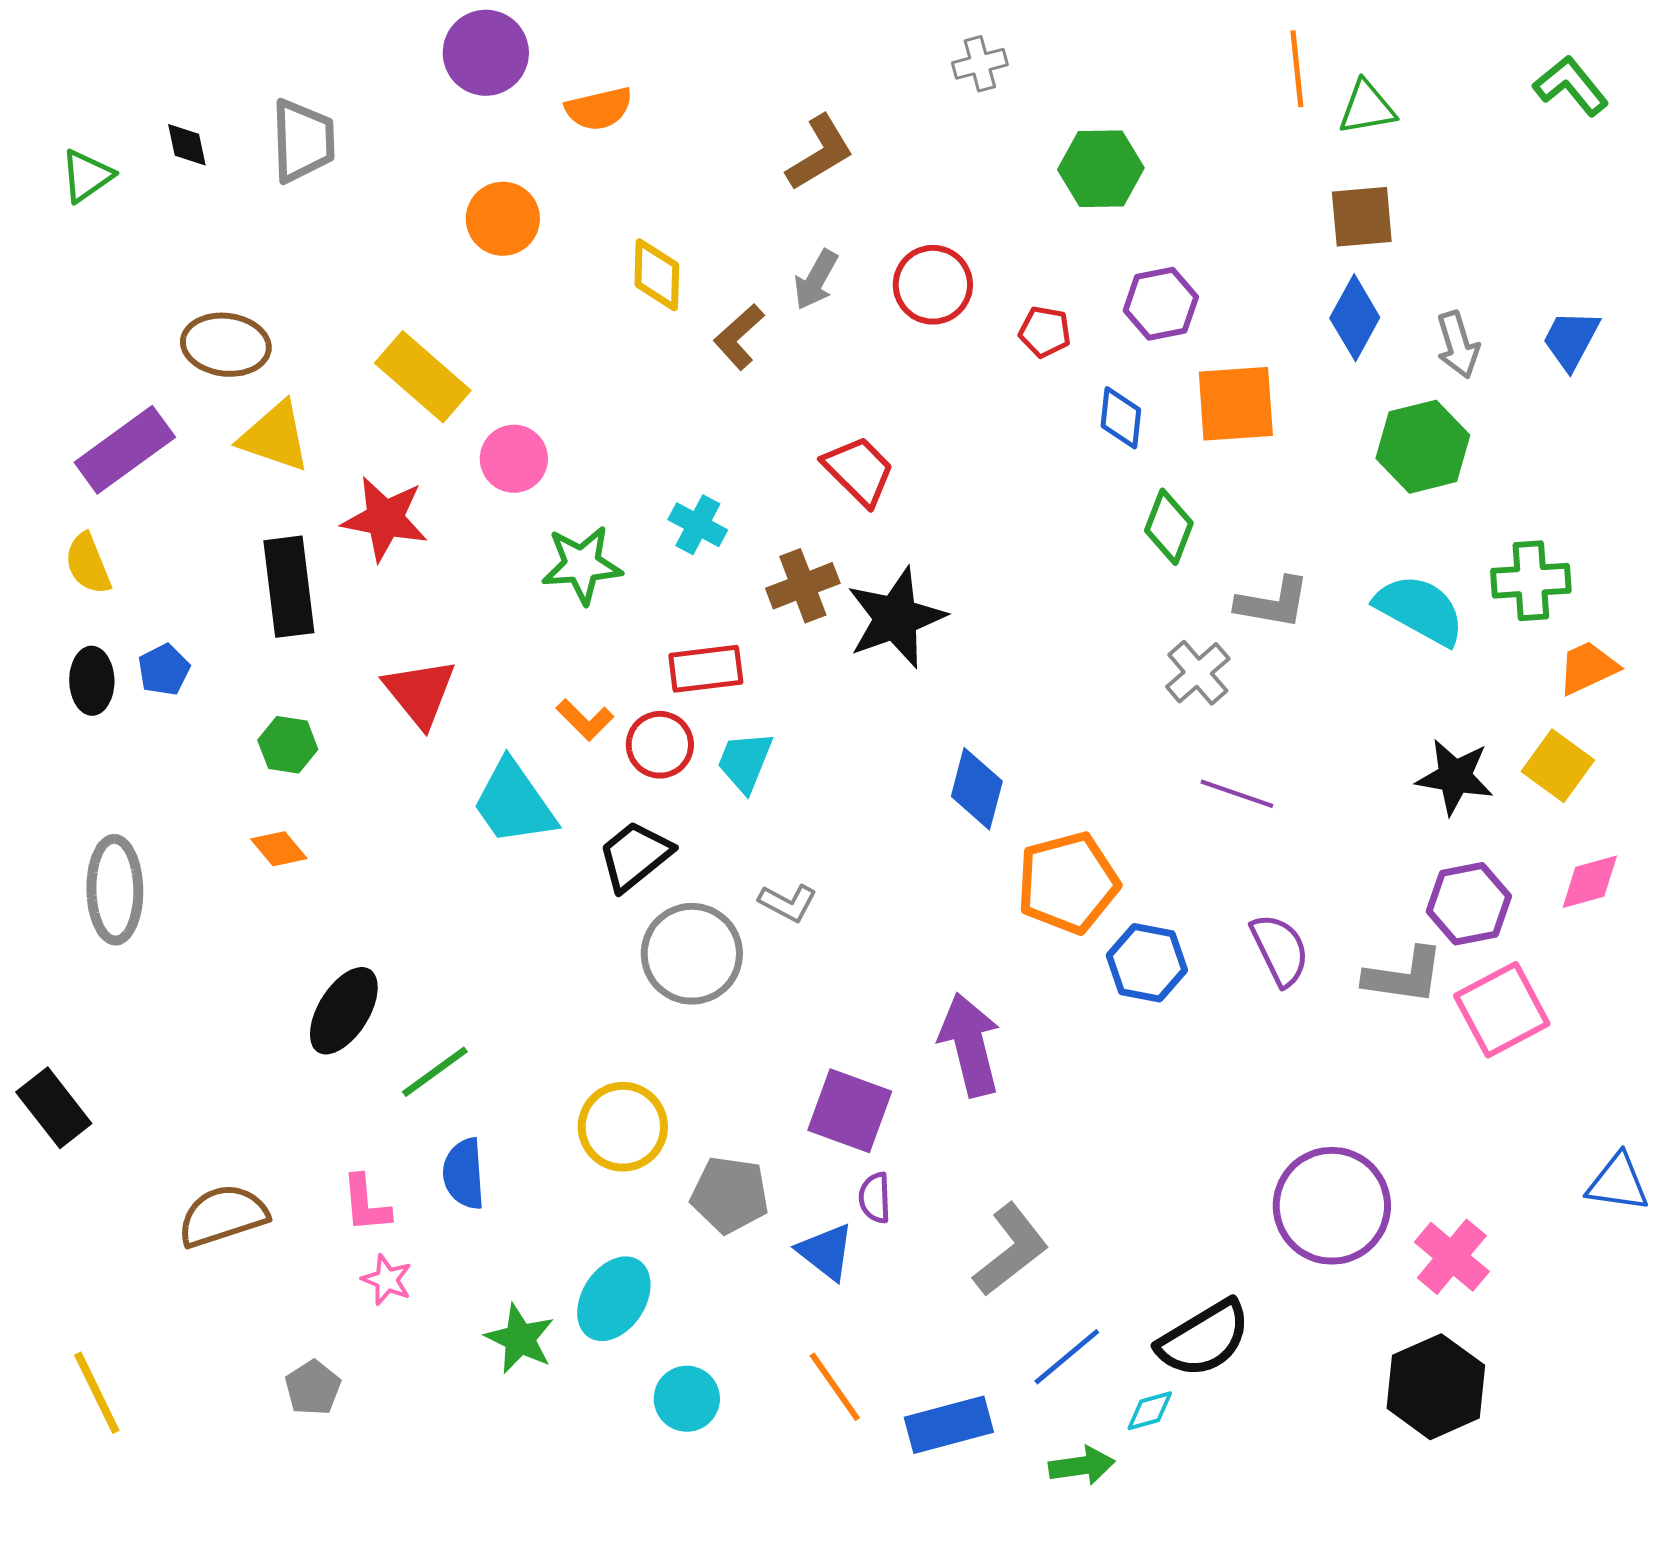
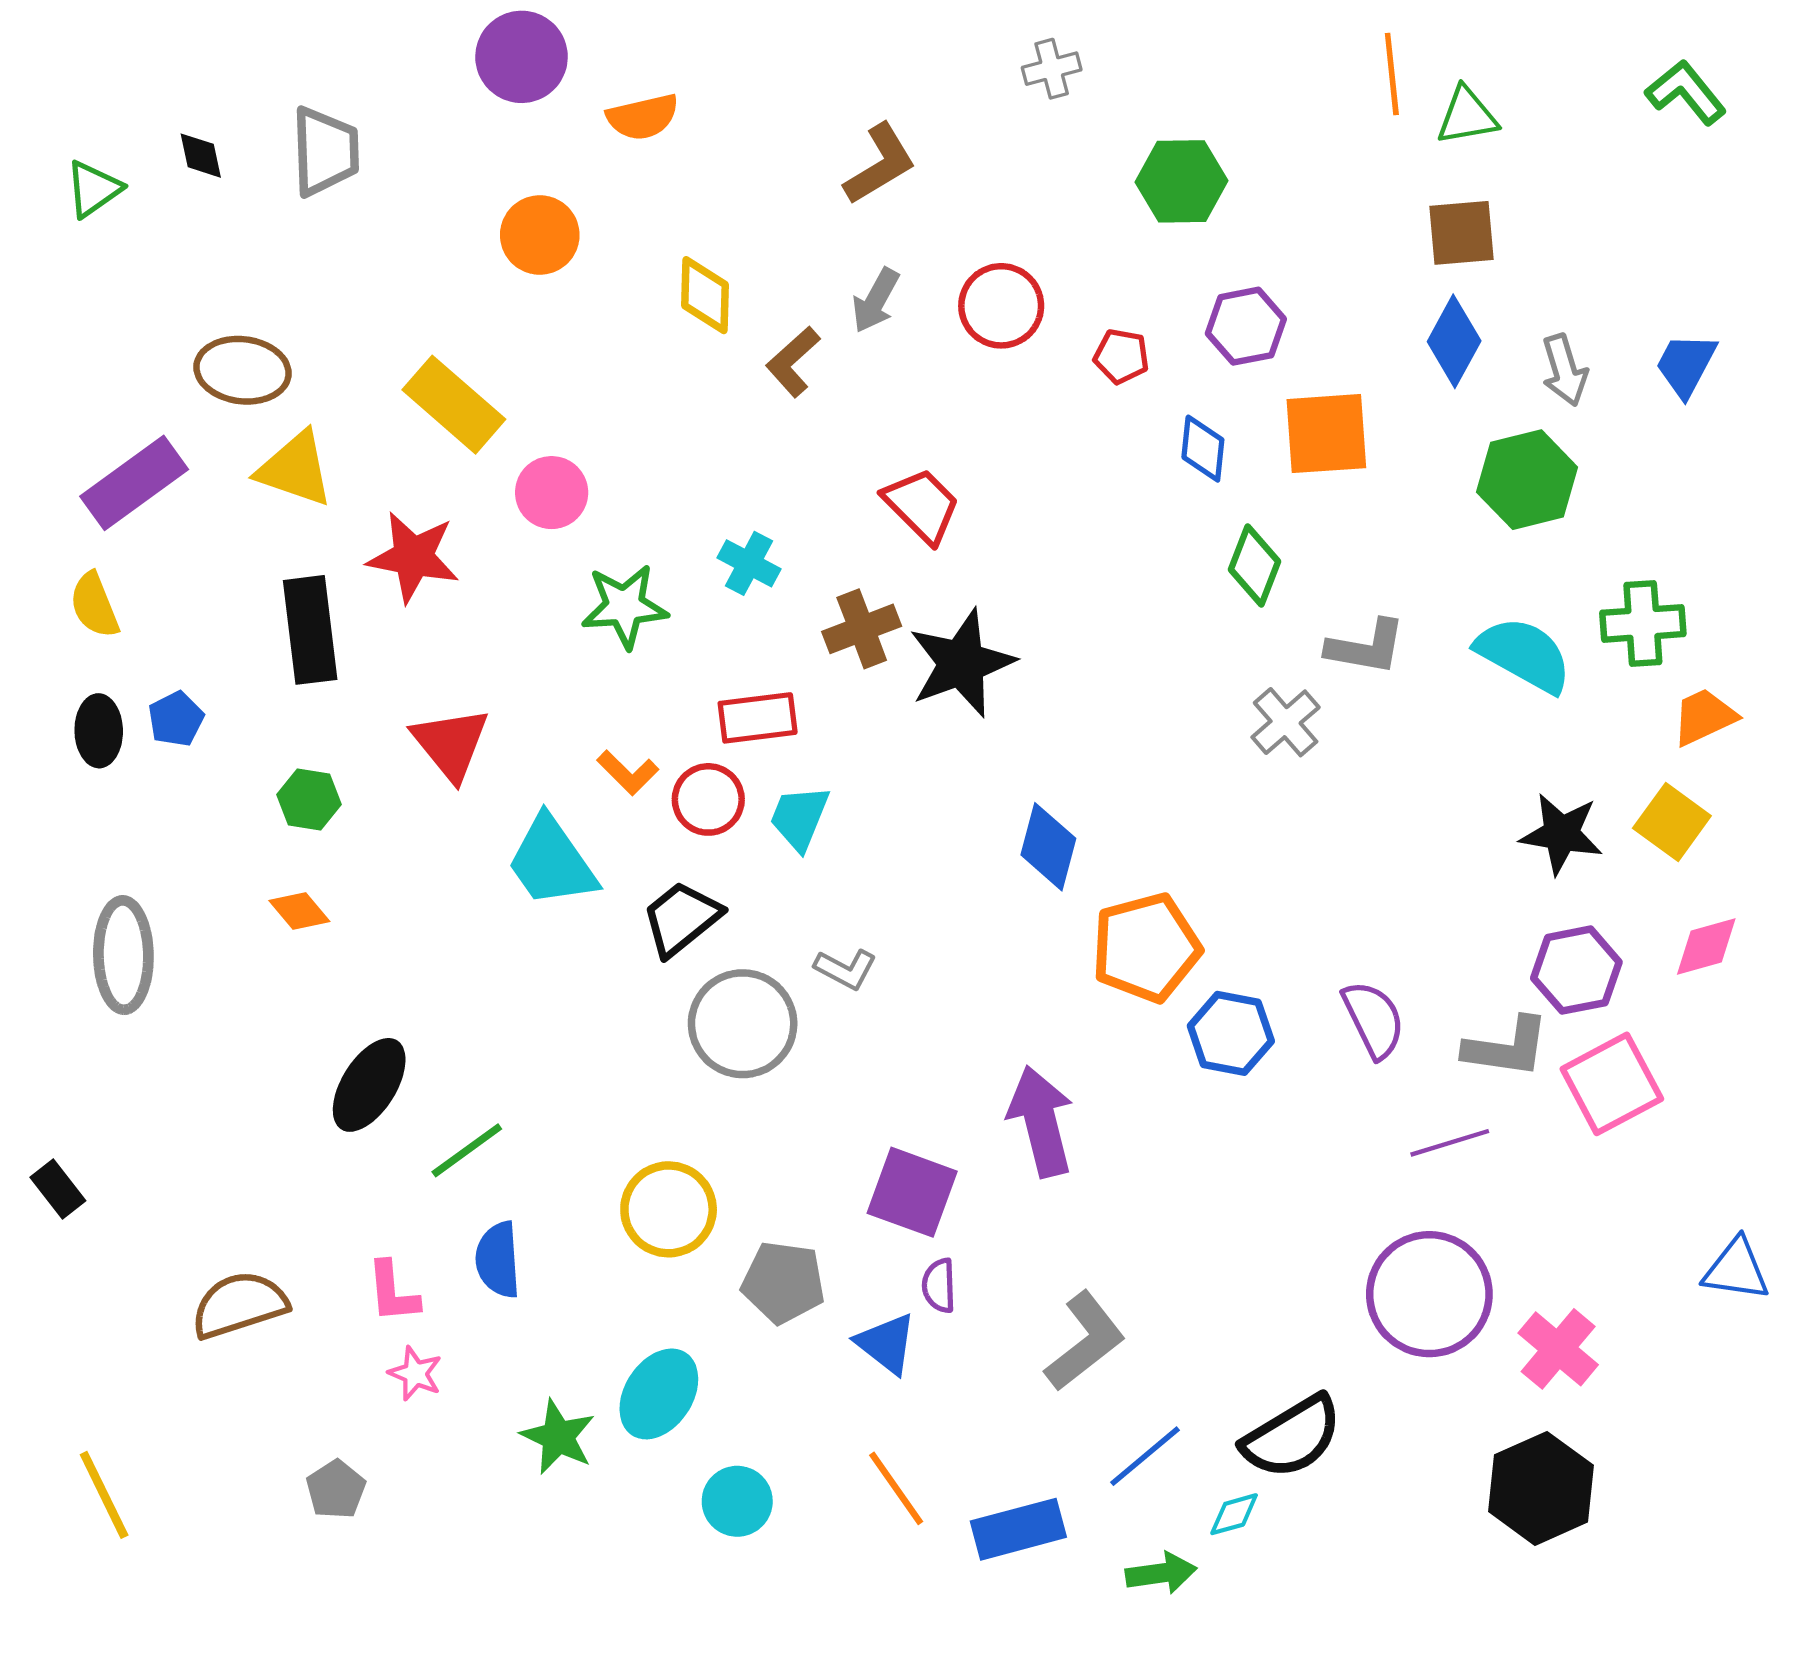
purple line: (1237, 794) -> (1450, 1143), moved, turned -36
black rectangle: (54, 1108) -> (58, 1189), size x0.7

